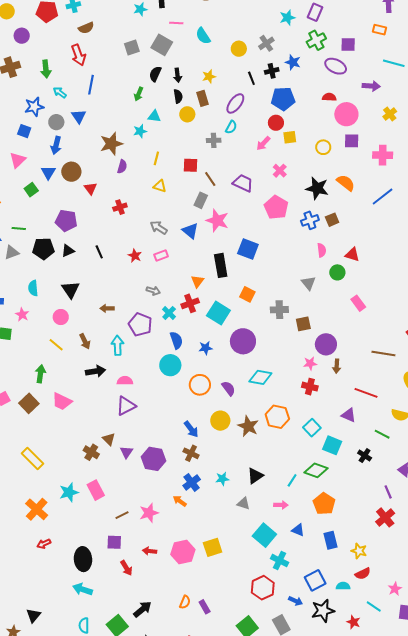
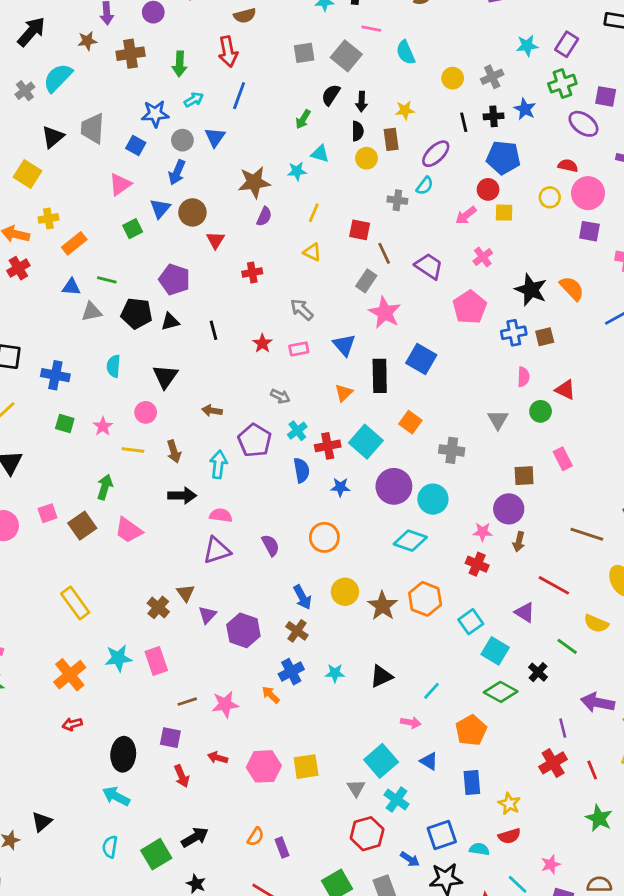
cyan arrow: (60, 92) -> (194, 100), turned 104
yellow circle: (323, 147) -> (550, 197), moved
blue triangle: (190, 231) -> (344, 345), moved
red cross: (190, 303) -> (328, 446), moved
pink star: (22, 315) -> (103, 426), moved
brown square: (303, 324) -> (524, 476), moved
yellow line: (56, 345) -> (133, 450), turned -42
cyan circle: (170, 365) -> (433, 499), moved
purple semicircle: (229, 388) -> (270, 545), moved
green diamond: (316, 470) -> (501, 692), moved
gray triangle: (243, 503) -> (356, 788), moved, turned 32

